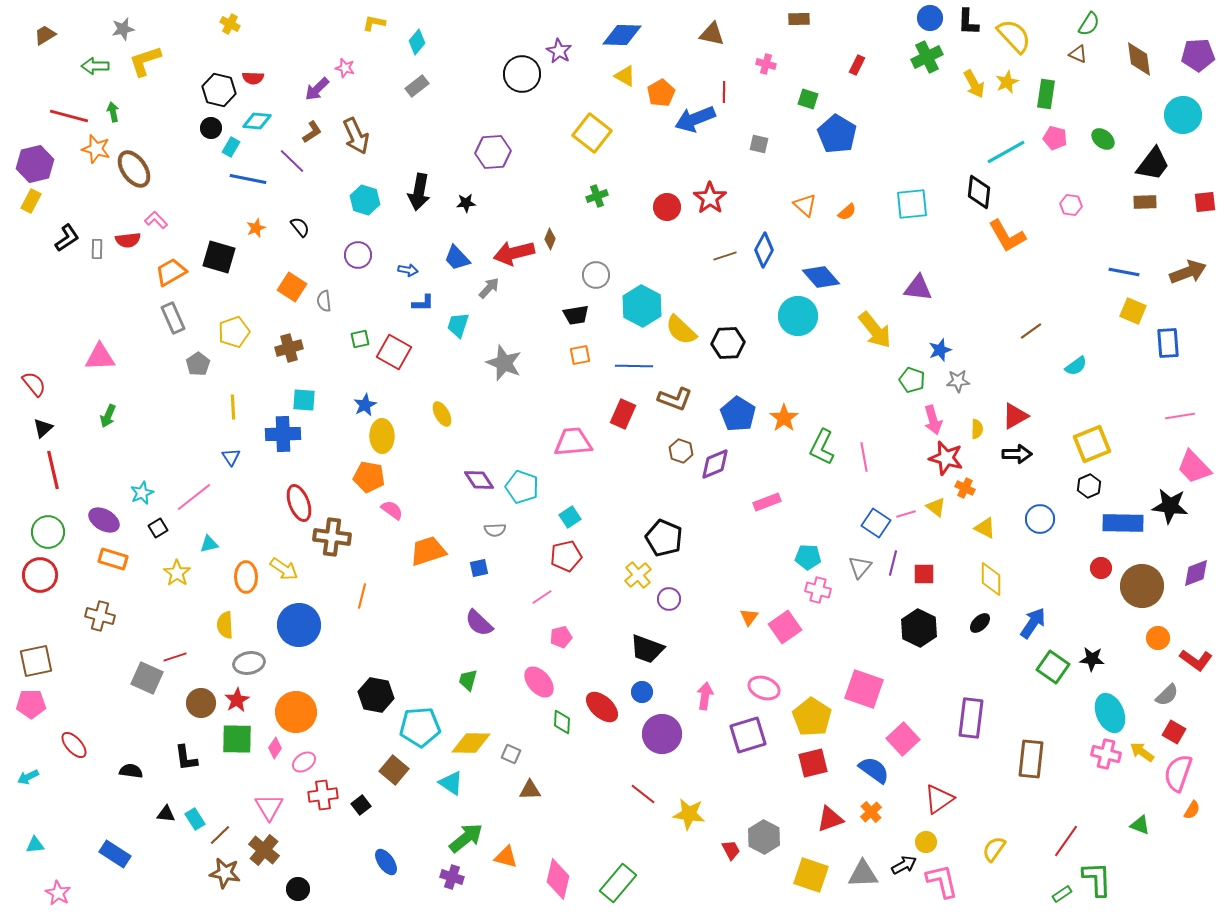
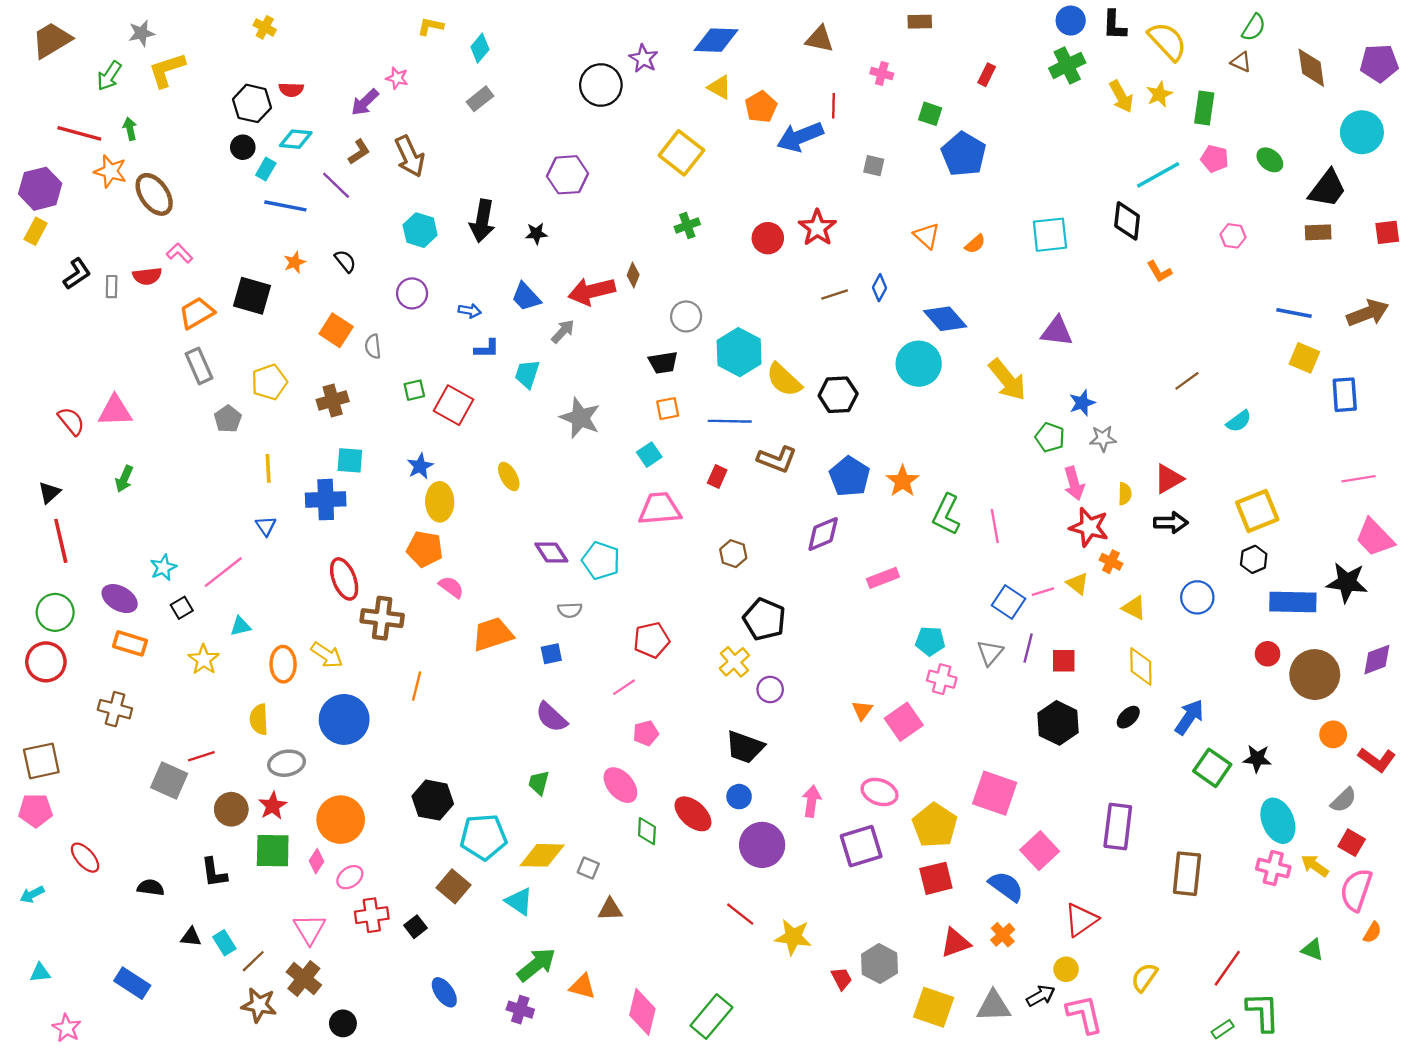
brown trapezoid: (45, 35) -> (52, 40), size x1.6
green arrow: (95, 66) -> (109, 76), turned -56
orange L-shape: (1007, 236) -> (1159, 272), size x0.6
blue diamond: (764, 250) -> (880, 288), size x0.7
red semicircle: (34, 384) -> (71, 421), moved
red rectangle: (623, 414) -> (717, 476), size x0.7
brown hexagon: (681, 451) -> (733, 554), moved
cyan square: (570, 517) -> (649, 455), moved

